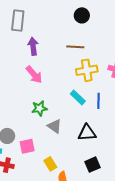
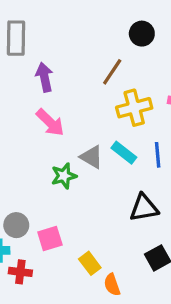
black circle: (82, 15) -> (142, 34), moved
brown line: (75, 47) -> (112, 72), turned -54
gray triangle: (54, 126) -> (92, 157), moved

